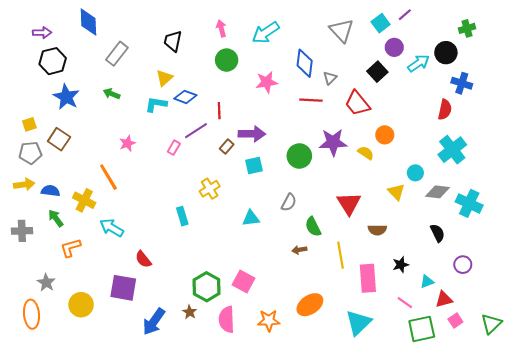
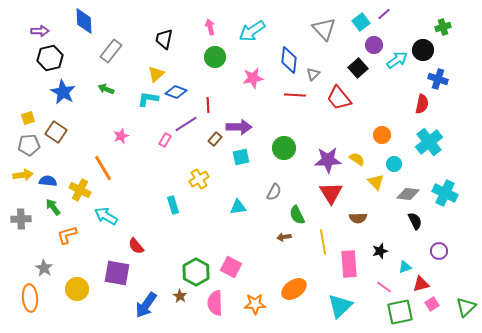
orange circle: (385, 135) -> (382, 135), moved
purple star: (333, 142) -> (328, 160), moved
yellow semicircle: (366, 153) -> (357, 159), moved
gray diamond: (438, 192) -> (408, 194), moved

